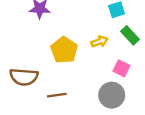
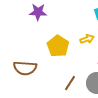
brown line: (57, 95) -> (70, 83), moved, turned -49

